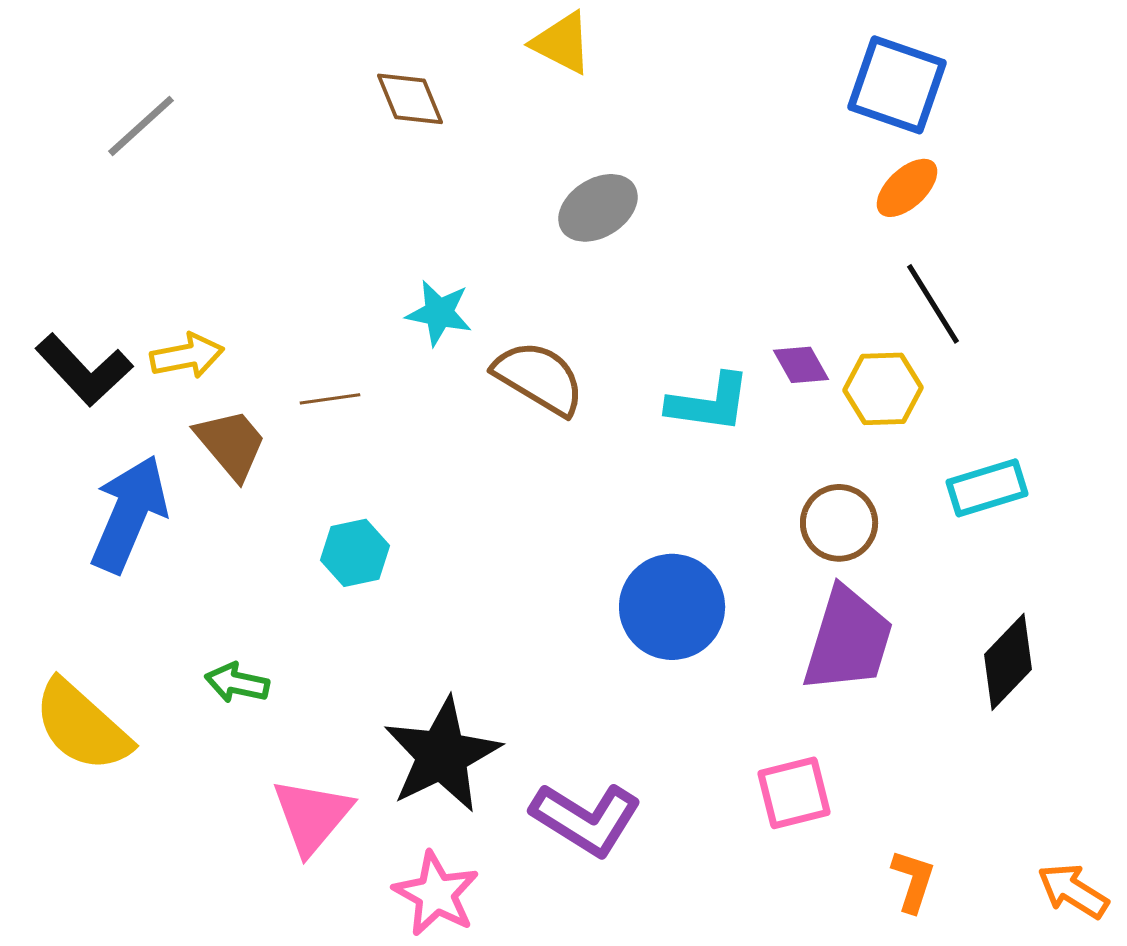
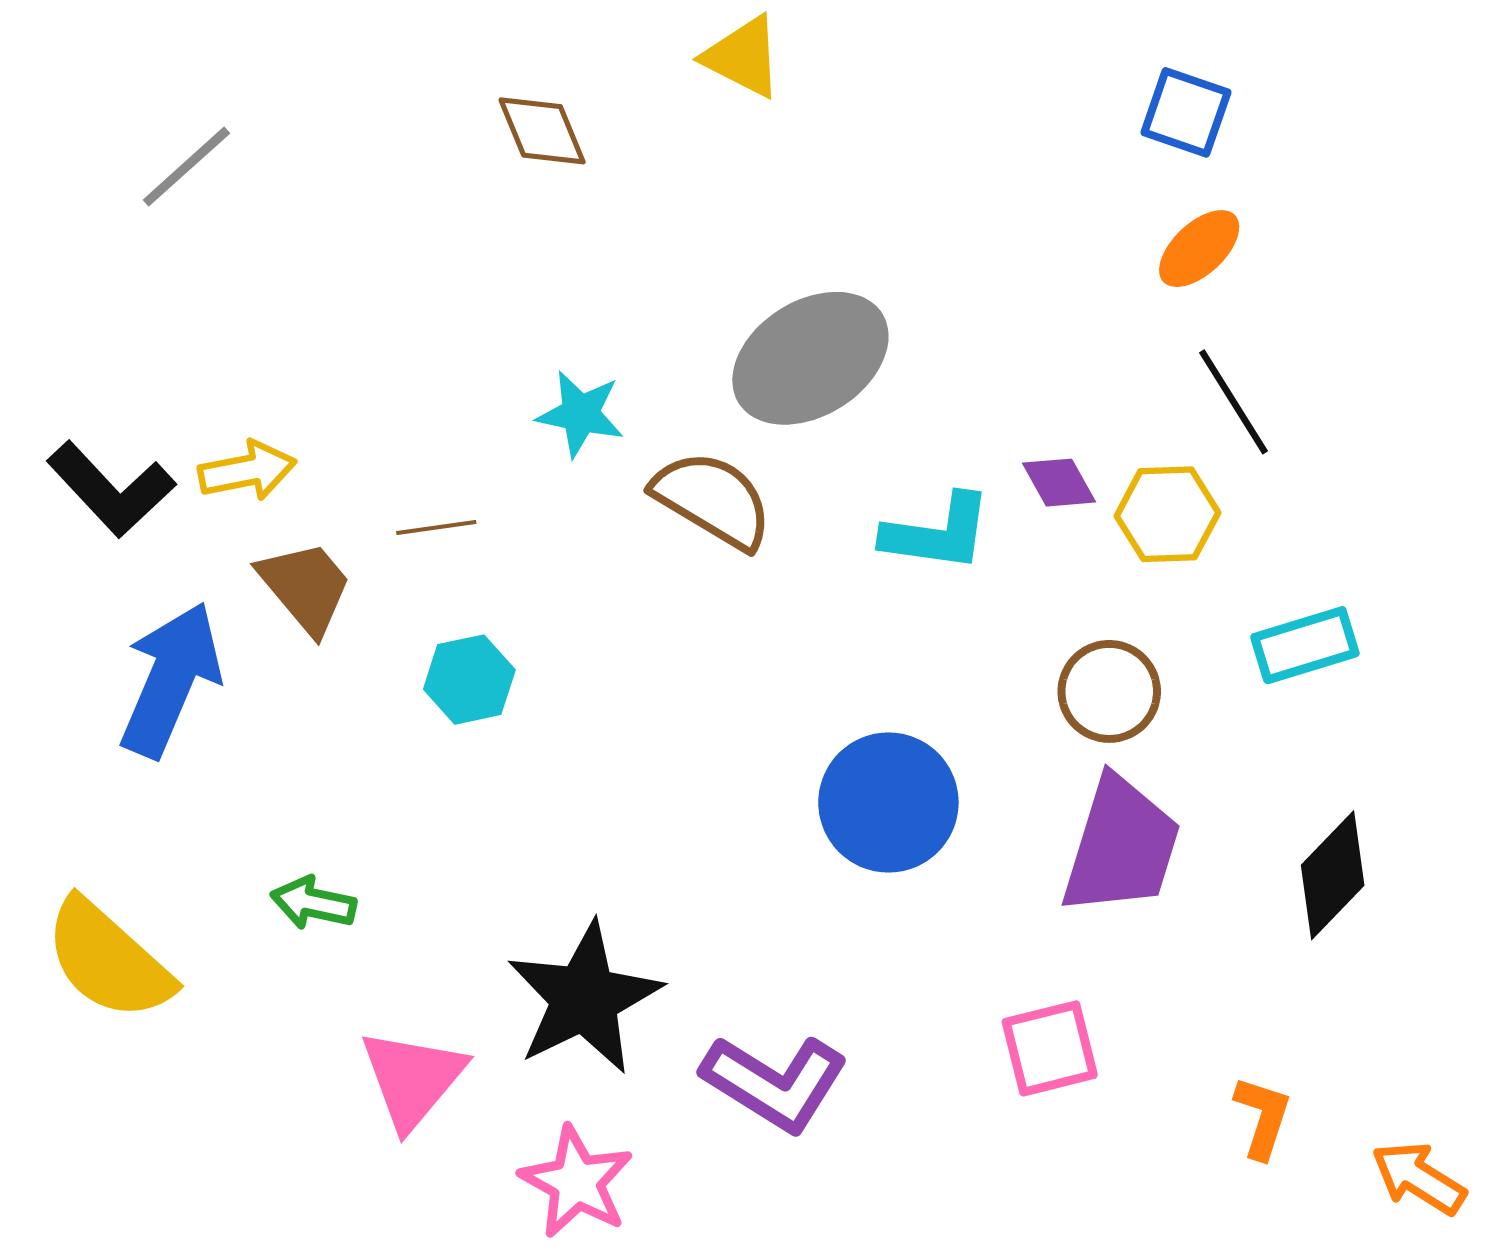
blue square: (897, 85) -> (1186, 112), size x0.7
gray ellipse: (598, 208) -> (810, 358), moved, size x1.5
cyan hexagon: (355, 553) -> (469, 680), moved
orange L-shape: (913, 881) -> (1263, 1117), moved

